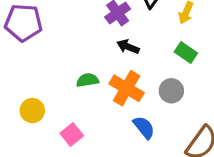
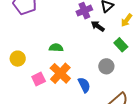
black arrow: (128, 47) -> (98, 26), moved
orange cross: (127, 88) -> (60, 73), moved

